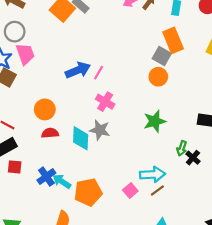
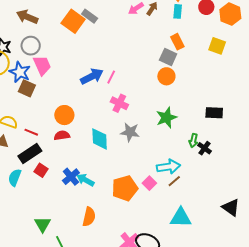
orange rectangle: (173, 40) -> (177, 42), size x0.7
gray star: (100, 130) -> (130, 132), moved
red semicircle: (50, 133) -> (62, 135), moved
red square: (15, 167) -> (41, 170), turned 32
orange pentagon: (88, 192) -> (125, 188), moved

